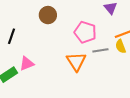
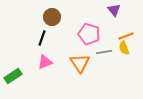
black line: (12, 36) -> (42, 38), moved
pink triangle: (27, 64) -> (45, 62), moved

